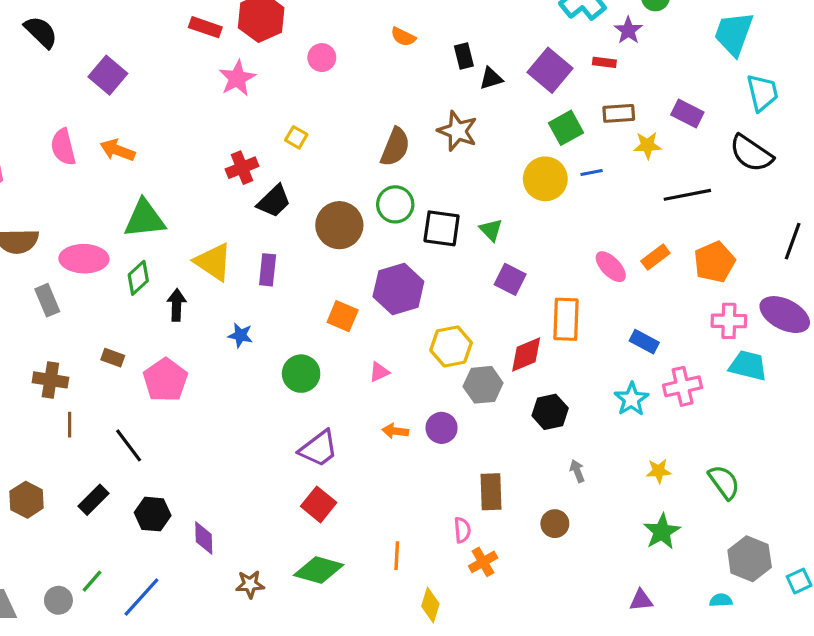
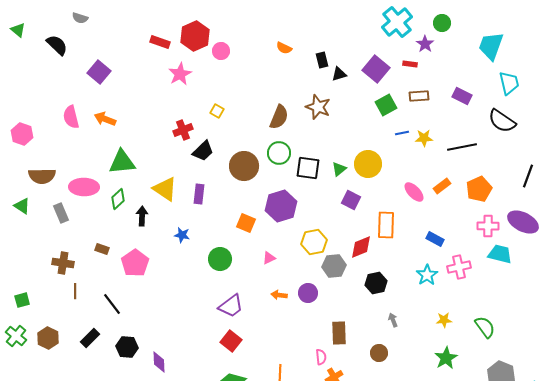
pink circle: (322, 58) -> (221, 51), moved
yellow star: (647, 145) -> (424, 138), moved
yellow circle: (545, 179) -> (368, 164), moved
green triangle: (491, 230) -> (339, 169), turned 35

